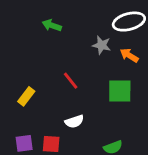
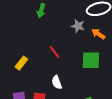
green arrow: (52, 25) -> (41, 11), turned -96
white semicircle: (74, 121) -> (57, 82), turned 88

